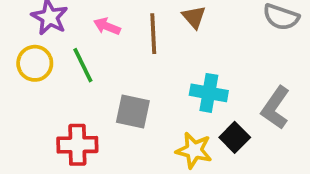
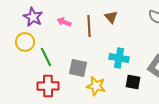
green line: (83, 65) -> (46, 57), moved
black square: (235, 137) -> (133, 82), turned -35
yellow star: (194, 150) -> (96, 86), moved

